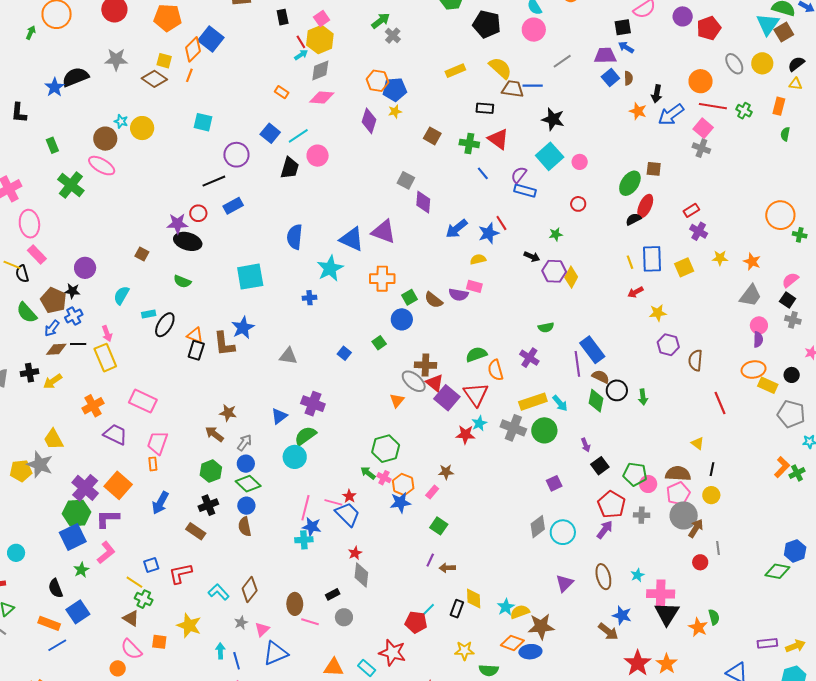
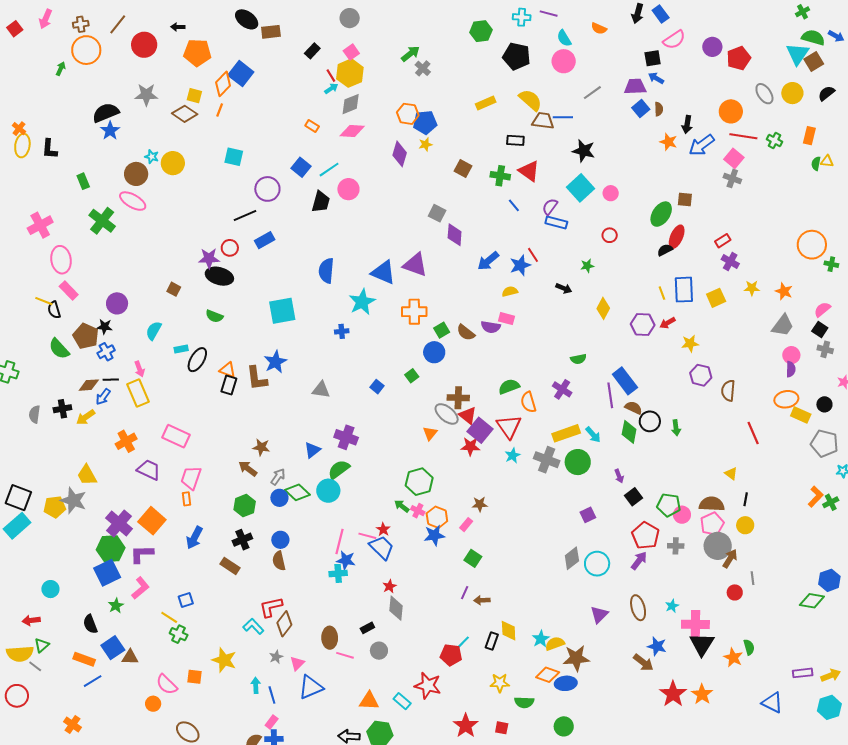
black rectangle: (283, 17) -> (312, 51), turned 56
yellow triangle: (796, 84) -> (827, 161), moved
blue star: (55, 87) -> (110, 131), moved
purple hexagon: (554, 271) -> (643, 325), moved
blue arrow: (52, 328) -> (103, 397), moved
red star: (465, 435) -> (470, 446), moved
green diamond: (248, 484) -> (297, 492), moved
red L-shape: (180, 574) -> (271, 607), moved
brown triangle: (131, 618) -> (130, 657), moved, turned -30

